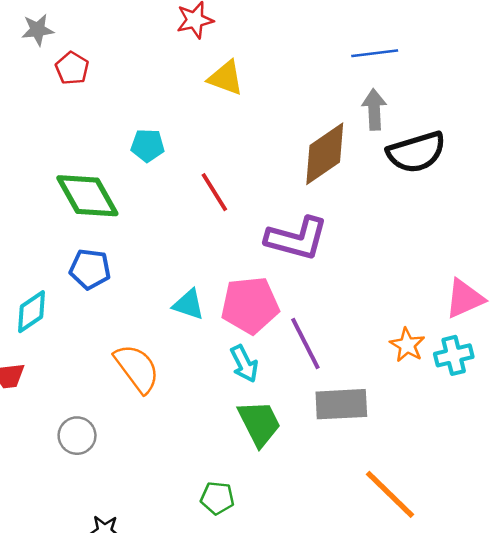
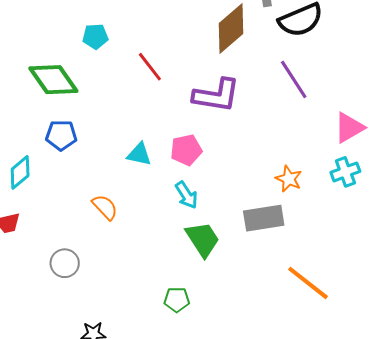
pink pentagon: (250, 305) -> (186, 150), size x0.7
purple line: (305, 343) -> (294, 79), moved
orange star: (407, 345) -> (289, 179), moved
orange semicircle: (137, 368) -> (105, 207), size x0.7

